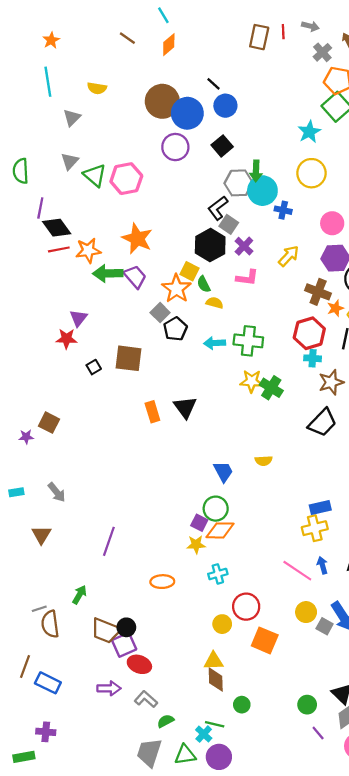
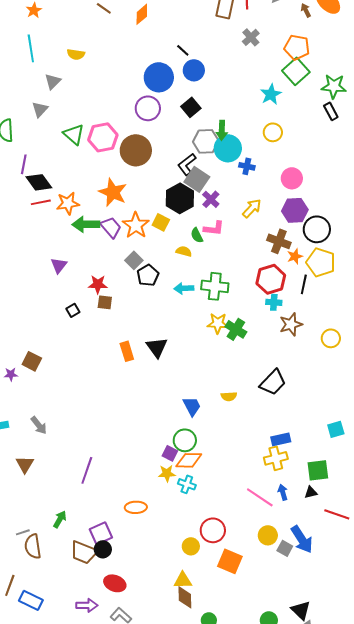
gray cross: (322, 52) -> (251, 37), moved
brown circle: (162, 101) -> (136, 150), moved
gray triangle: (70, 161) -> (40, 109), moved
yellow circle: (311, 173) -> (273, 132), size x0.7
gray square: (229, 224) -> (197, 179), size x1.4
green semicircle: (204, 284) -> (197, 235), moved
orange star: (176, 289) -> (136, 225), moved
red star: (66, 339) -> (98, 284), moved
brown square: (129, 358) -> (105, 302), size x0.6
black trapezoid: (322, 423) -> (273, 382), moved
cyan cross: (218, 574) -> (187, 484), moved, turned 36
purple square: (124, 645) -> (101, 533), moved

